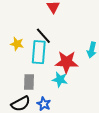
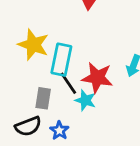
black line: (43, 36) -> (68, 83), moved
yellow star: (17, 44) -> (33, 45), size x1.6

